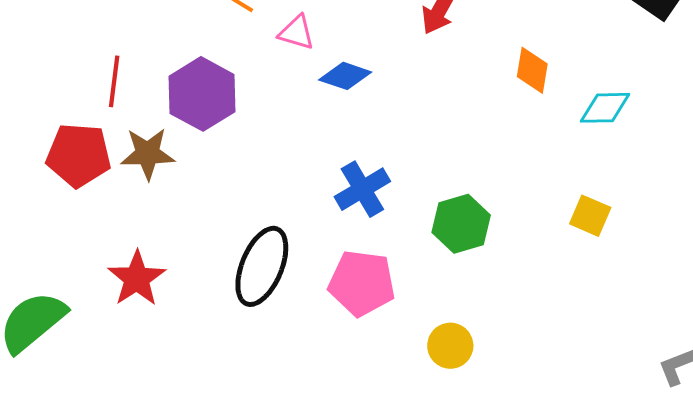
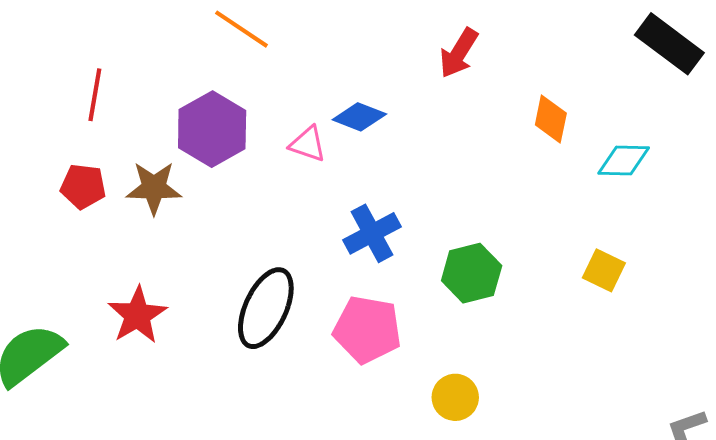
pink triangle: (296, 33) -> (308, 144), moved
red line: (114, 81) -> (95, 95), moved
red pentagon: (79, 155) -> (83, 186), size x0.7

